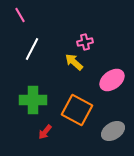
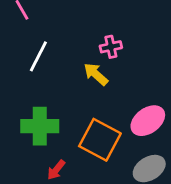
pink ellipse: (112, 80) -> (148, 121), moved

